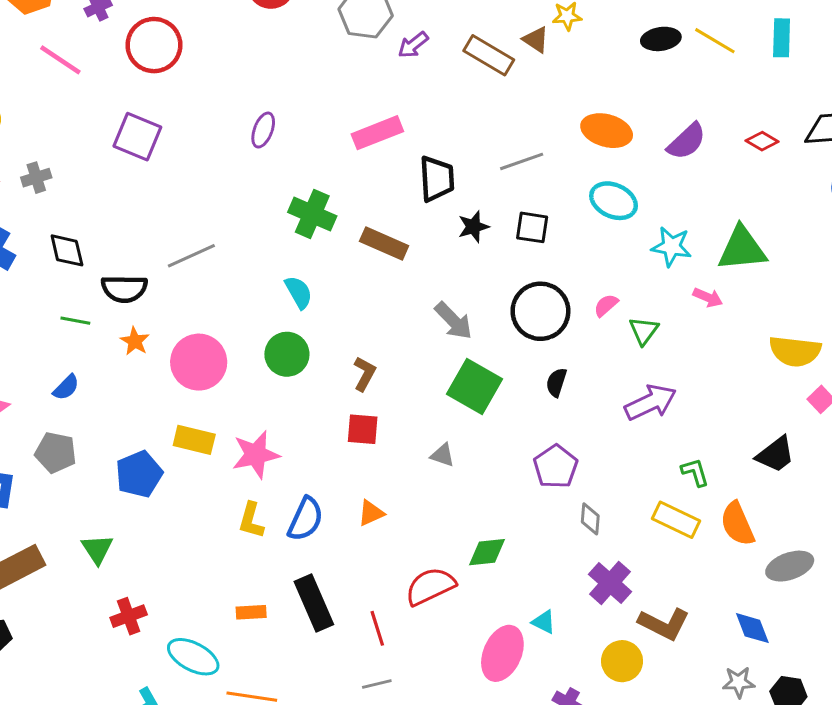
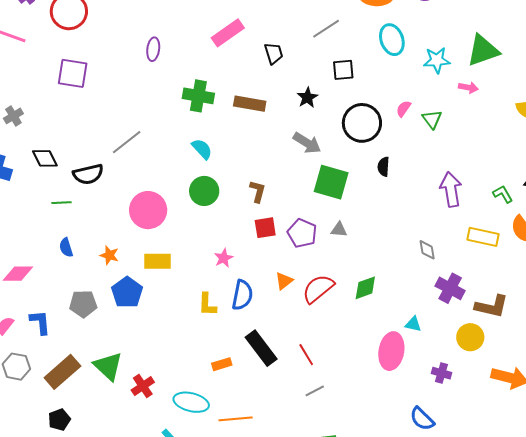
black trapezoid: (437, 179) -> (274, 53), size x0.7
cyan ellipse: (614, 201) -> (392, 40), turned 60
black star: (473, 227) -> (307, 97), moved
orange star: (135, 341) -> (109, 255), moved
blue semicircle: (66, 387) -> (66, 247), turned 132
purple arrow: (650, 402) -> (451, 189), moved, turned -60
gray pentagon: (56, 453) -> (83, 304), moved
pink star: (256, 455) -> (224, 258), moved, size x0.6
gray triangle: (442, 455) -> (339, 230), moved
purple pentagon: (556, 467) -> (302, 233), moved
green L-shape: (695, 472) -> (503, 194), moved
green triangle: (97, 549) -> (108, 366), moved, size x1.4
red semicircle: (430, 586) -> (318, 289), moved

